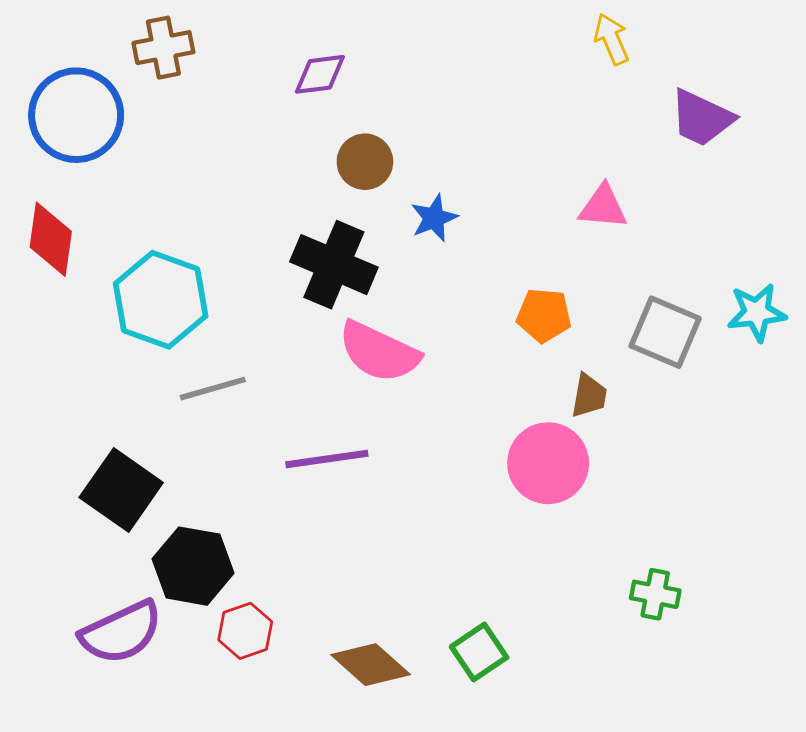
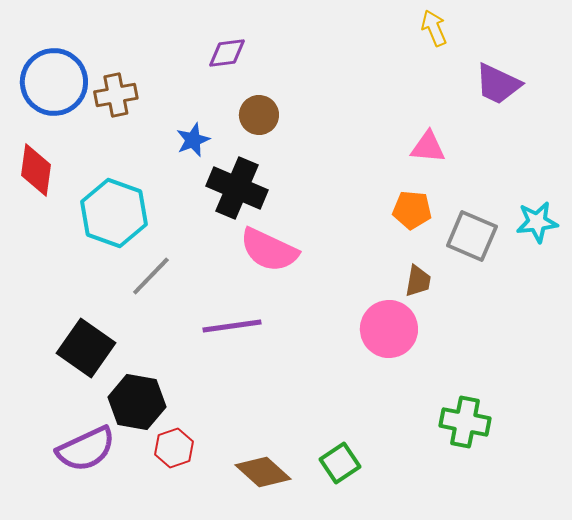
brown cross: (163, 48) -> (116, 95), moved
blue star: (434, 218) -> (193, 140), moved
orange pentagon: (544, 315) -> (412, 210), moved
gray line: (213, 389) -> (151, 276), turned -30
green cross: (655, 594) -> (465, 422), size x1.4

